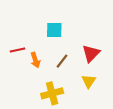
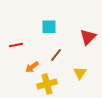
red triangle: (91, 53) -> (88, 37), moved
orange arrow: (35, 60) -> (32, 67), moved, turned 72

